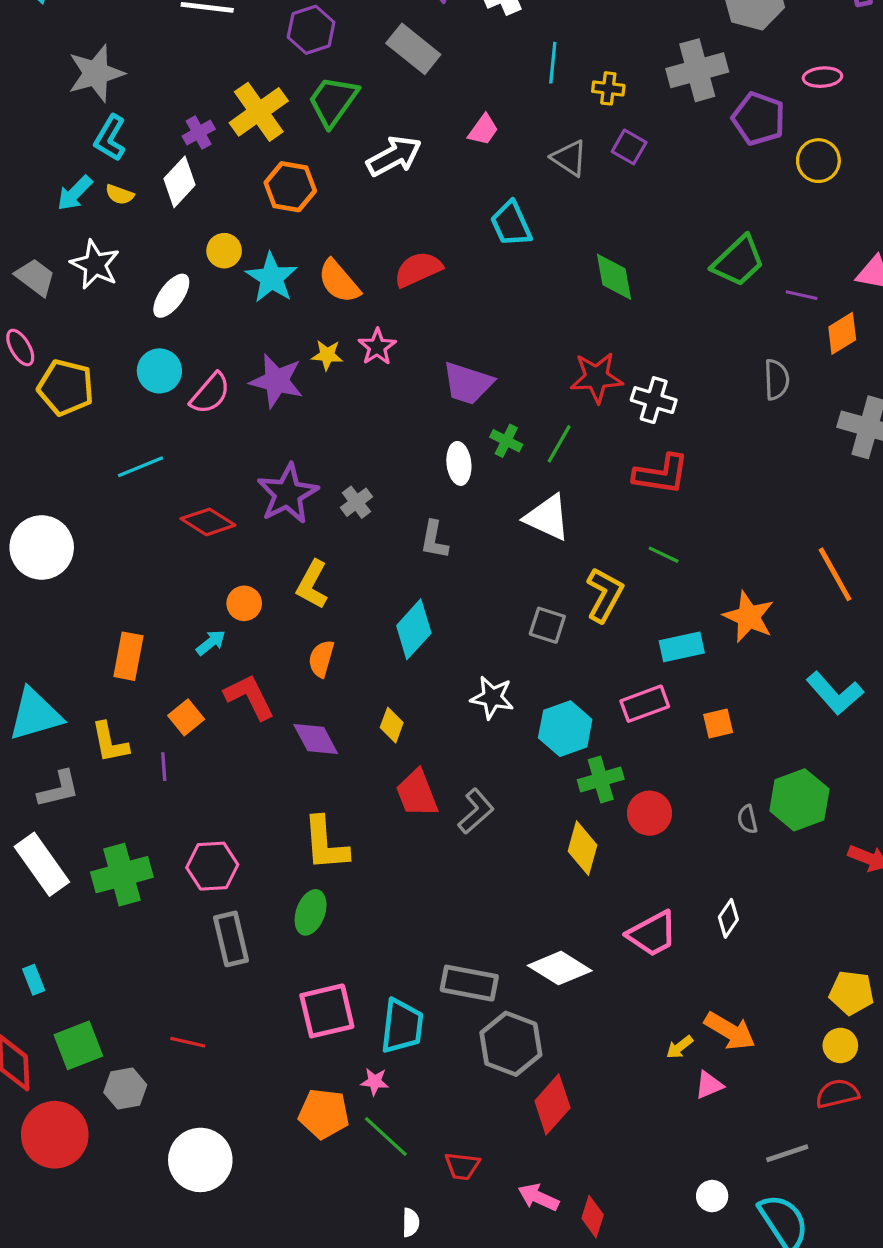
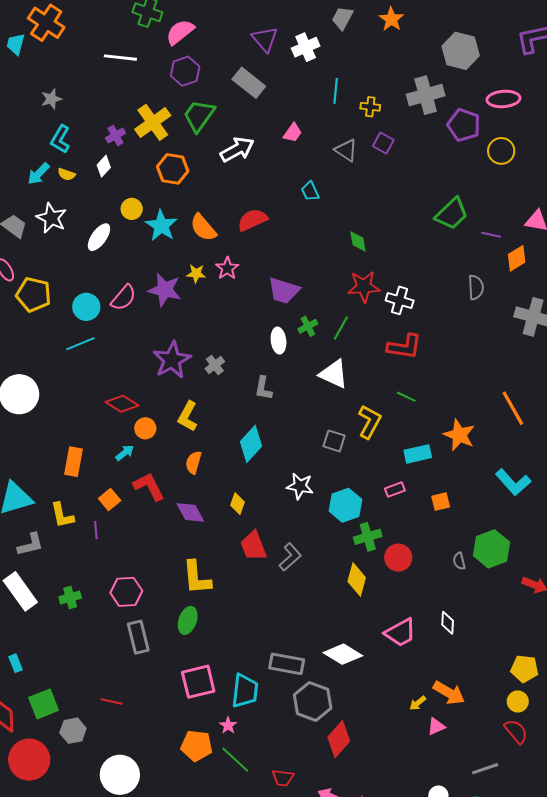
gray star: (96, 73) -> (51, 99), size x0.6
pink ellipse: (822, 77) -> (503, 99), size x1.4
white diamond: (179, 182) -> (104, 166), size x0.7
cyan trapezoid: (511, 224) -> (310, 191), size x0.7
green diamond: (614, 277) -> (358, 241), moved, size x0.7
cyan circle: (159, 371) -> (86, 307), moved
green cross: (506, 441) -> (308, 326), turned 36
red diamond: (208, 522) -> (122, 404), moved
pink rectangle: (645, 704) -> (395, 489), size x0.7
green cross: (122, 875) -> (70, 598), size x0.6
white diamond: (728, 918) -> (448, 623), turned -30
pink star: (375, 1081) -> (228, 725), turned 30
red semicircle: (837, 1094) -> (516, 731), turned 64

